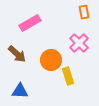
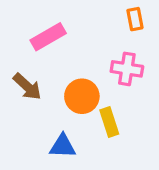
pink cross: (79, 43) -> (127, 69), turned -36
blue triangle: (20, 91) -> (63, 146), moved

